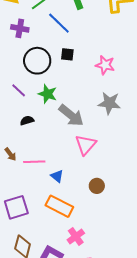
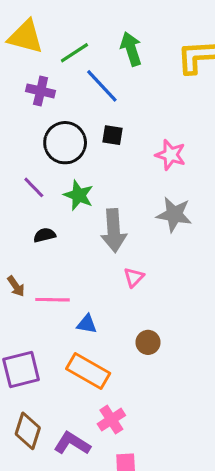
gray arrow: (71, 115) -> (114, 231), turned 44
pink triangle: (86, 145) -> (134, 277), size x0.6
blue triangle: (57, 176) -> (87, 324), turned -32

